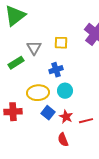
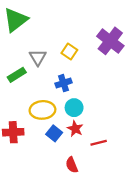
yellow square: (61, 43) -> (69, 51), turned 32
red star: (66, 117) -> (75, 129), moved

